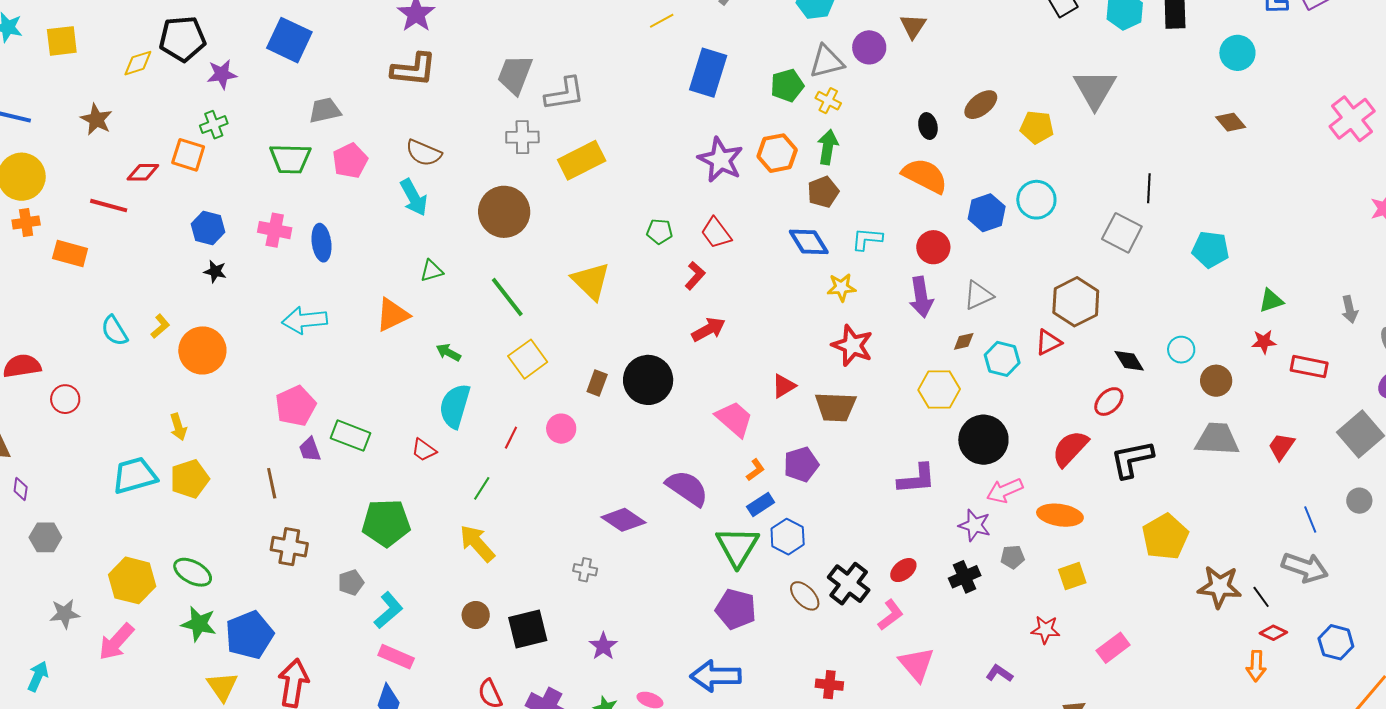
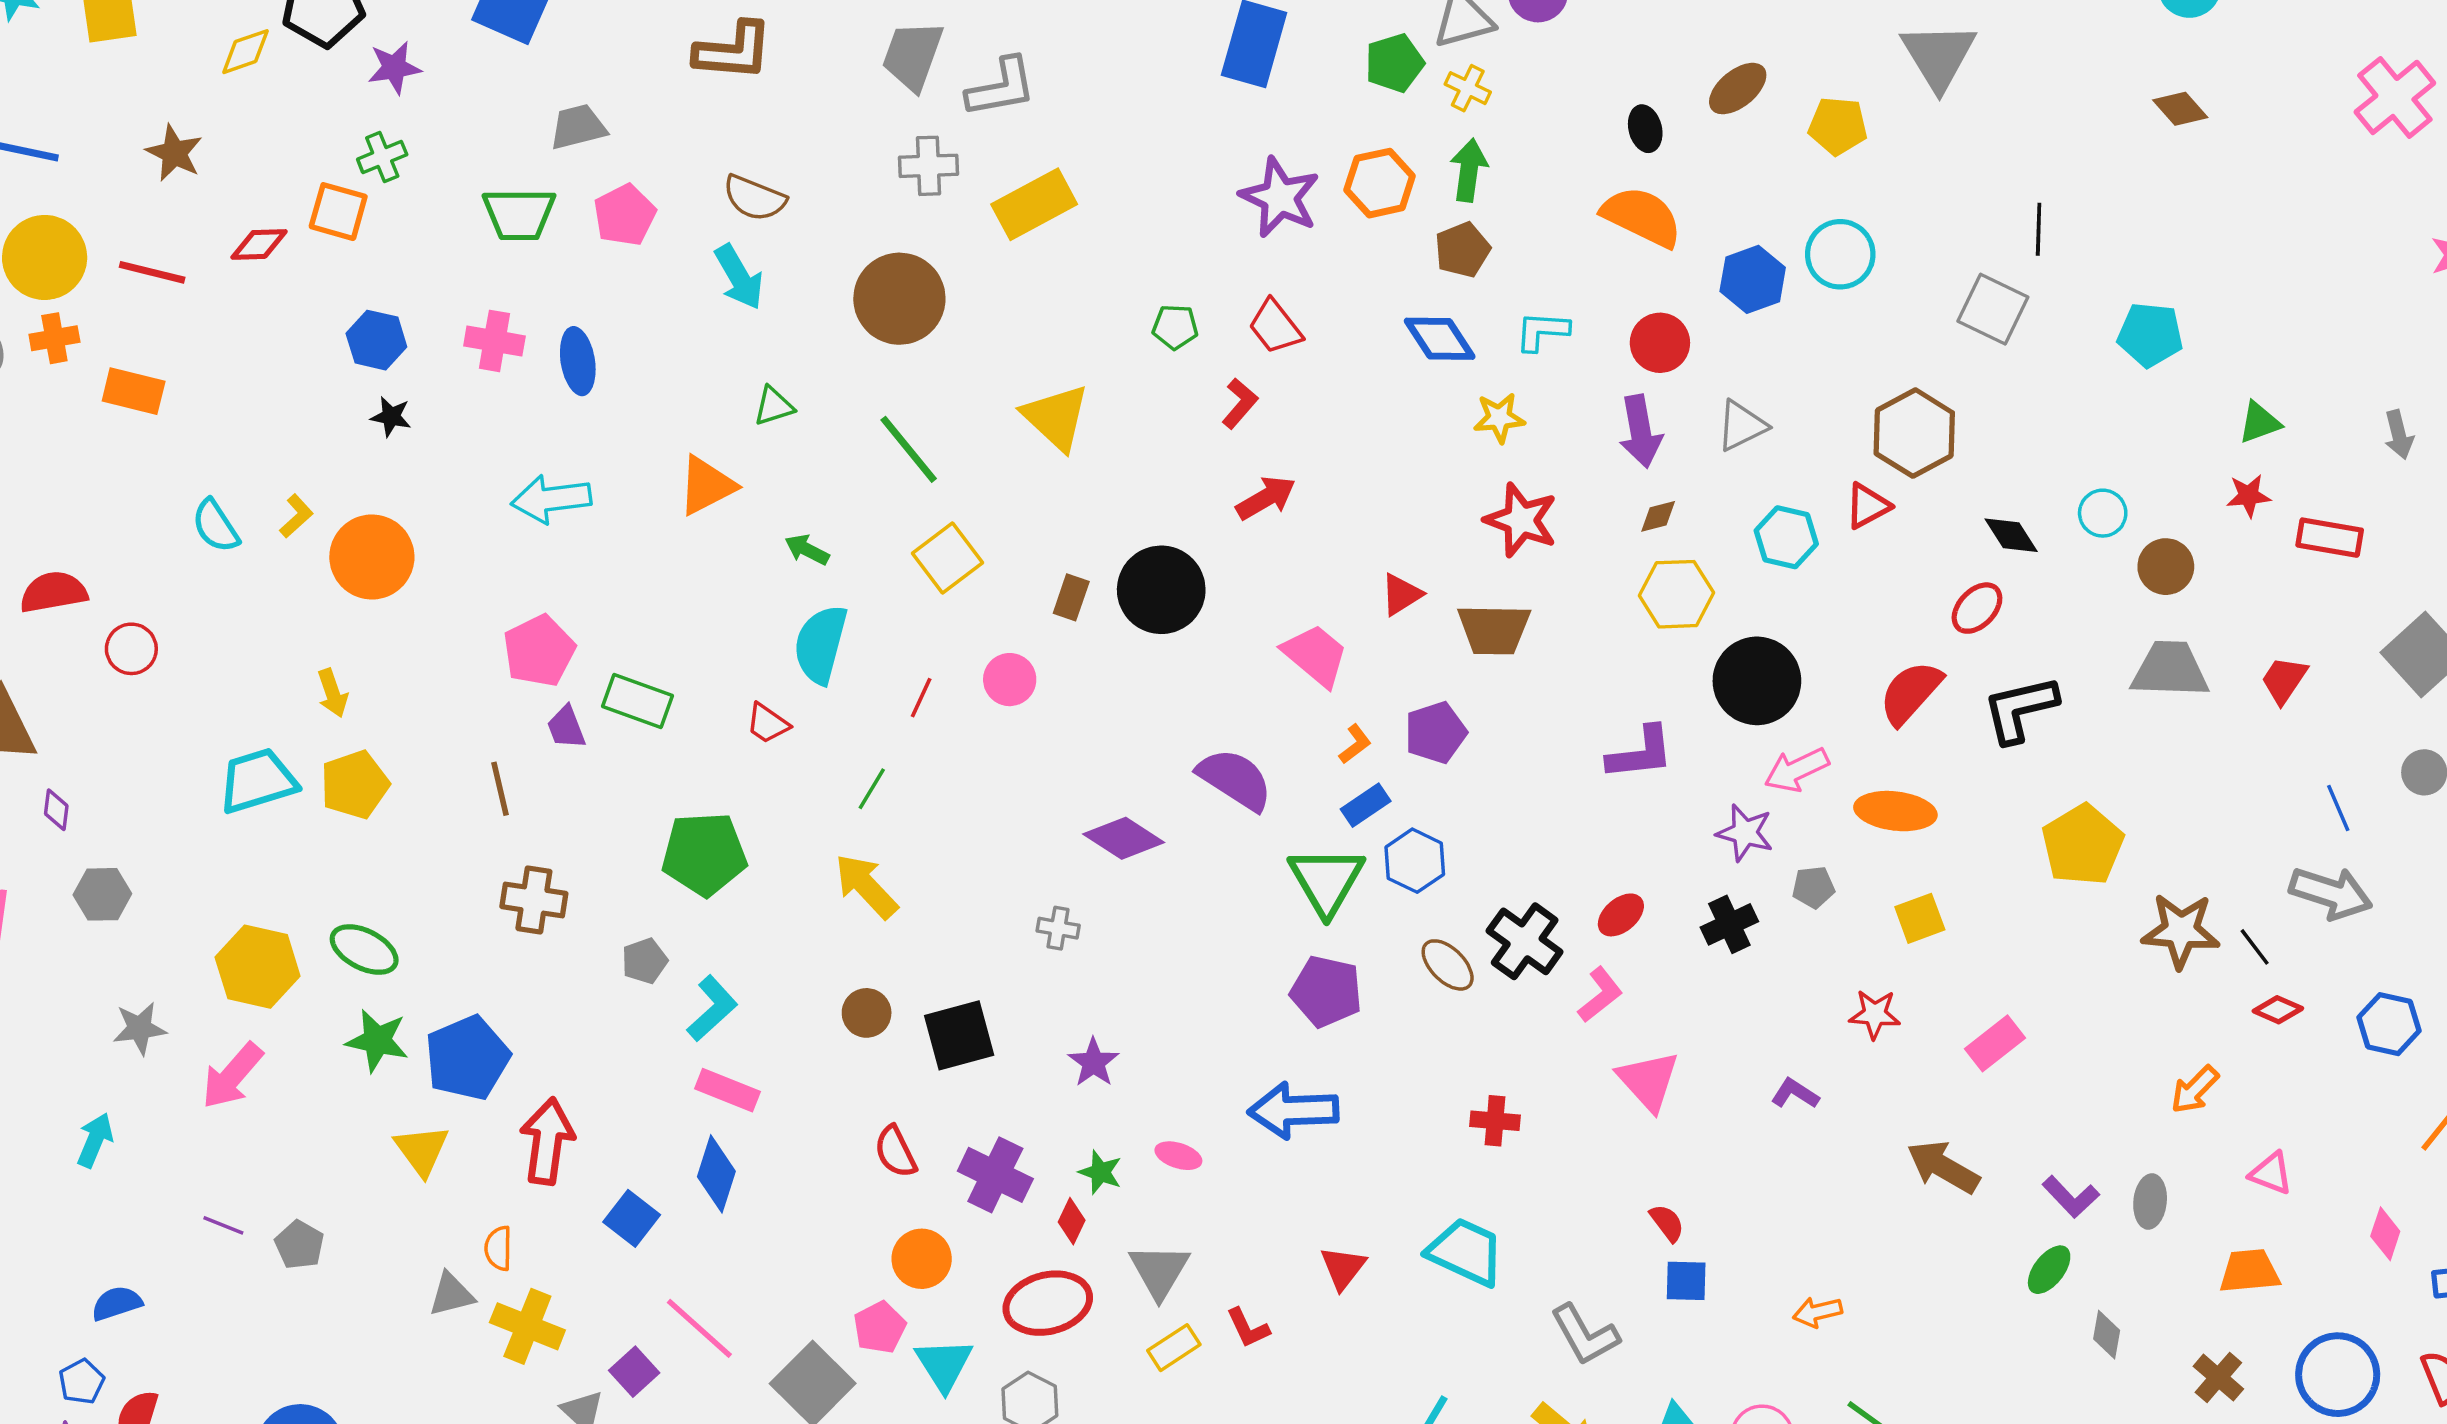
red line: (109, 206) -> (152, 272), moved
brown diamond: (964, 341) -> (1658, 516), moved
orange arrow: (1256, 666) -> (2195, 1090), moved, turned 44

